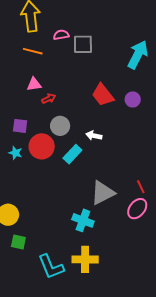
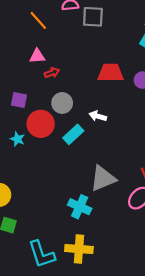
orange line: (33, 51) -> (38, 20), turned 30
red trapezoid: (103, 95) -> (111, 73), turned 125
cyan star: (15, 153) -> (18, 139), moved

